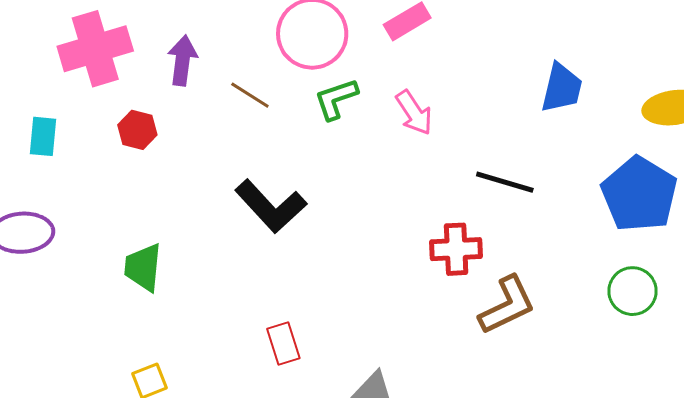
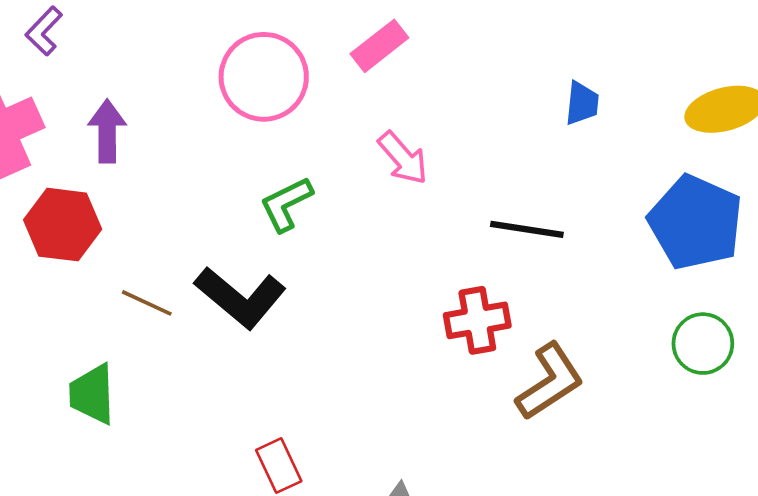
blue trapezoid: (562, 88) -> (582, 103), size x0.7
brown line: (250, 95) -> (147, 303), moved
green L-shape: (336, 99) -> (286, 204), moved
red hexagon: (137, 130) -> (63, 225), size x1.5

